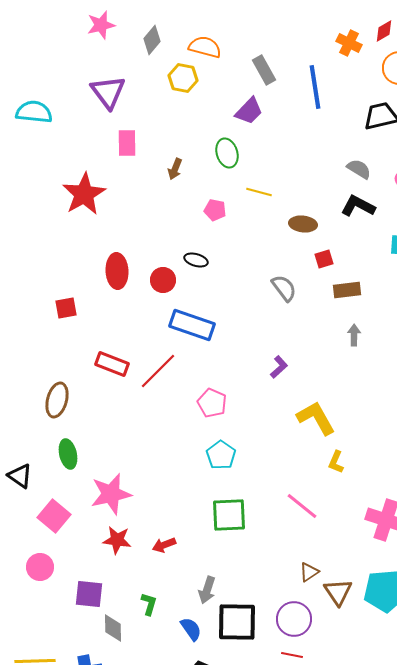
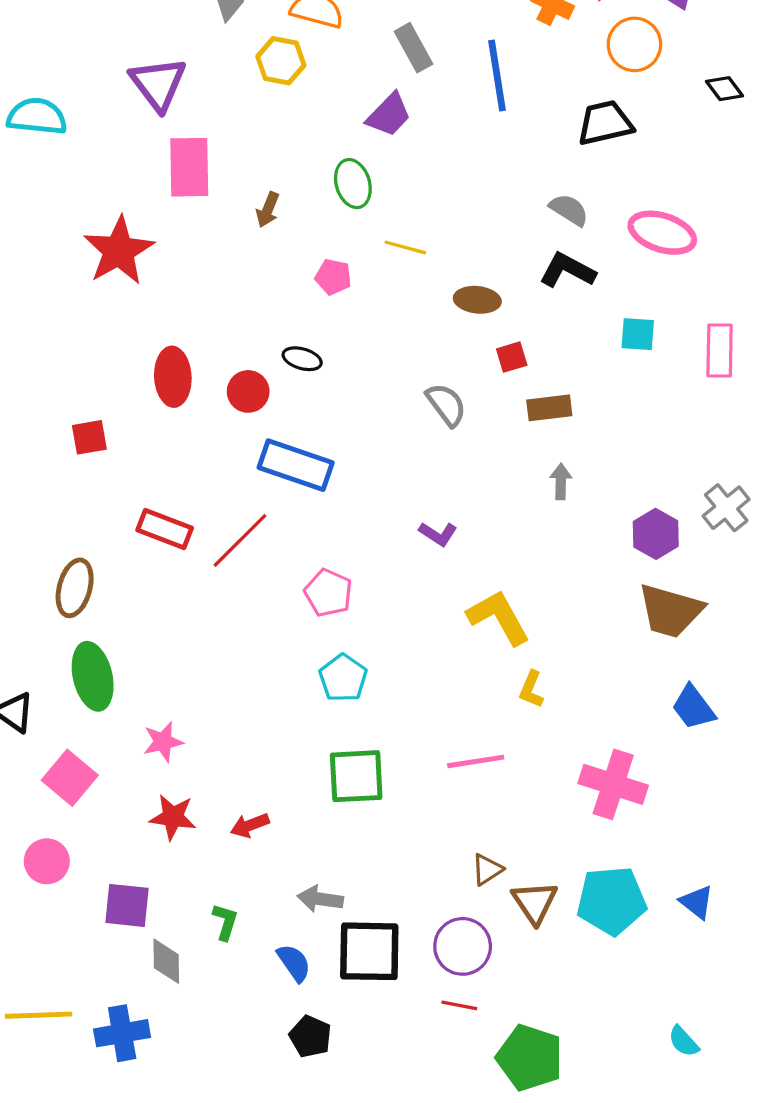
pink rectangle: (127, 143) -> (189, 167), size x1.4
purple L-shape: (279, 367) -> (438, 534), turned 75
green ellipse: (68, 454) -> (93, 676), size x1.4
pink star: (111, 494) -> (163, 742), size x0.6
pink line: (302, 506) -> (476, 761), turned -48
gray arrow: (207, 590) -> (320, 899), turned 80

